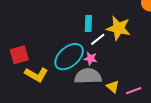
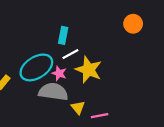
yellow star: (118, 28) -> (89, 70), moved

